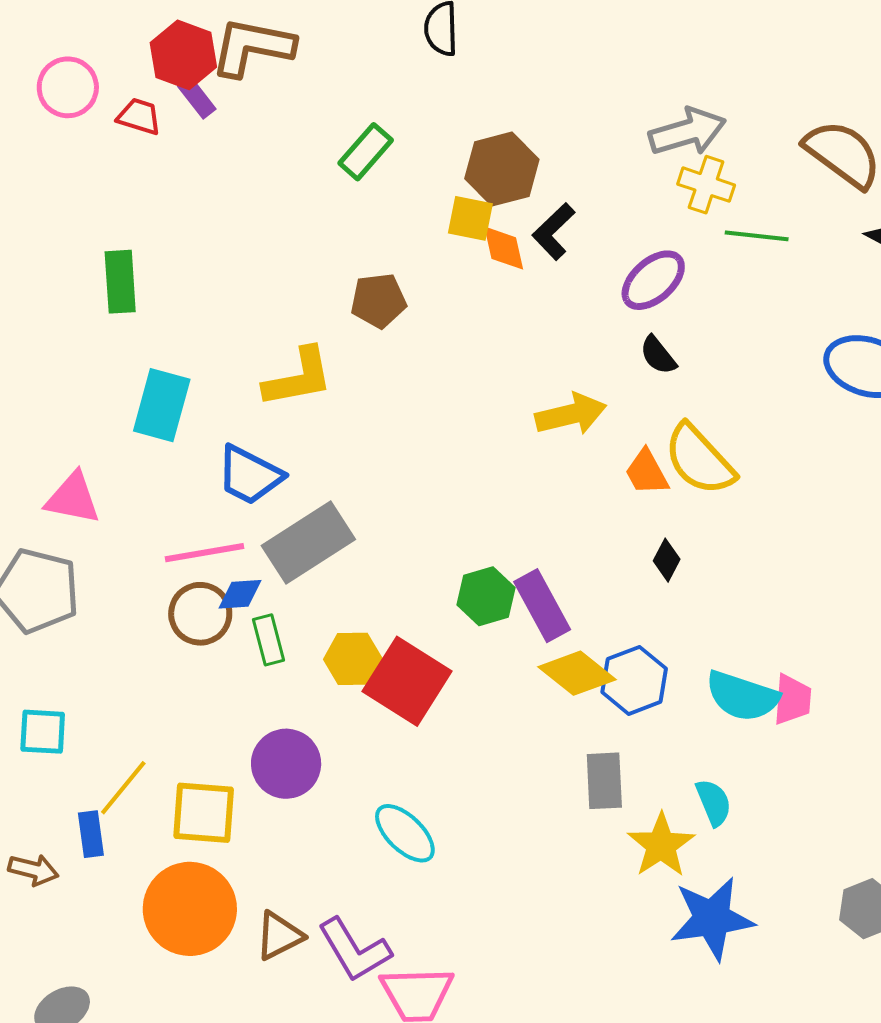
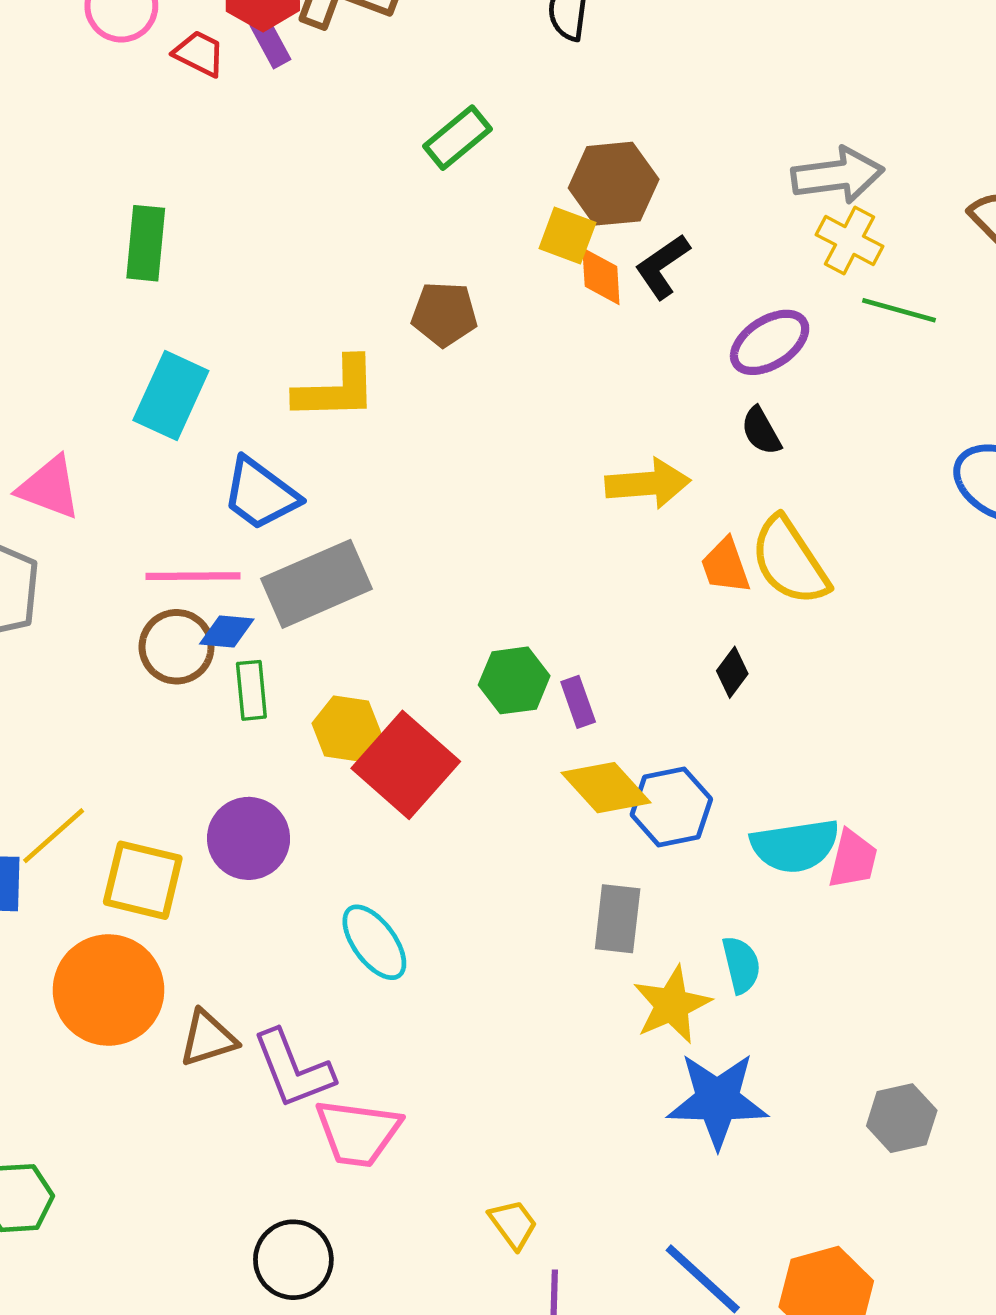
purple rectangle: (542, 606) -> (578, 702), size x0.6
cyan semicircle: (742, 696) -> (795, 846), turned -36

